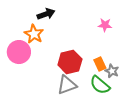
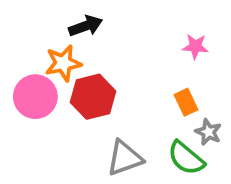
orange star: (34, 34) -> (63, 63), turned 30
red hexagon: (70, 62) -> (93, 97), moved
orange rectangle: (100, 64) -> (186, 102), moved

